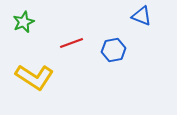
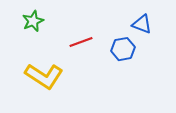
blue triangle: (142, 16) -> (142, 24), moved

